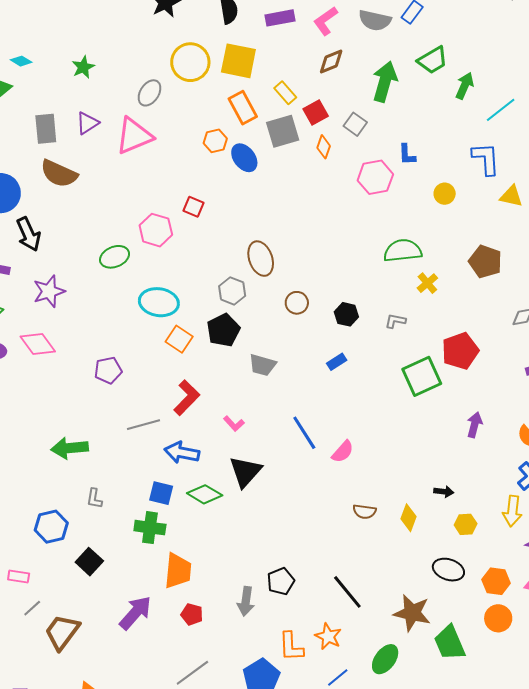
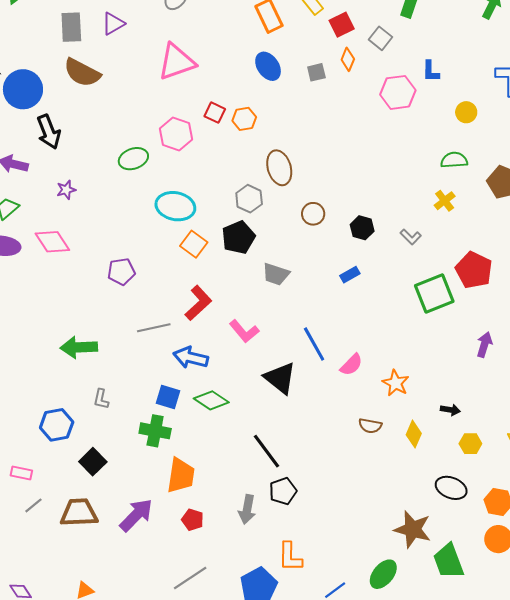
gray square: (283, 131) -> (316, 72), moved, size x0.6
pink triangle: (134, 136) -> (177, 62), moved
orange hexagon: (215, 141) -> (244, 119), moved
green semicircle: (403, 251) -> (454, 160), moved, size x0.7
purple star: (49, 291) -> (66, 190), size x0.6
gray L-shape: (395, 321) -> (411, 237), turned -150
red pentagon: (460, 351) -> (474, 270), turned -30
pink L-shape: (234, 424) -> (244, 331), size x1.4
black triangle: (245, 472) -> (280, 378), moved, turned -36
black line: (347, 592) -> (267, 451), moved
brown trapezoid: (62, 632) -> (79, 513), moved, turned 48
orange star: (328, 636) -> (396, 383), moved

